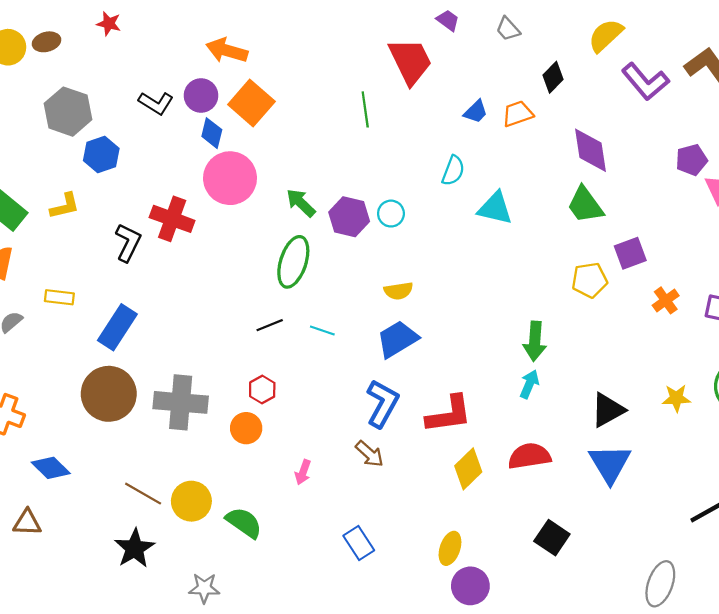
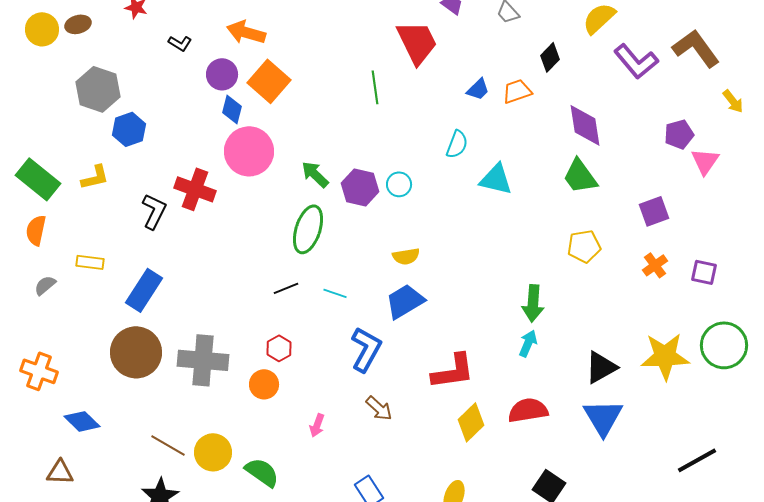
black L-shape: (156, 103) -> (180, 43), moved, size x0.7
purple square: (630, 253) -> (654, 211), moved
yellow star: (676, 398) -> (665, 356), size x1.8
blue L-shape: (382, 403) -> (366, 349), moved

